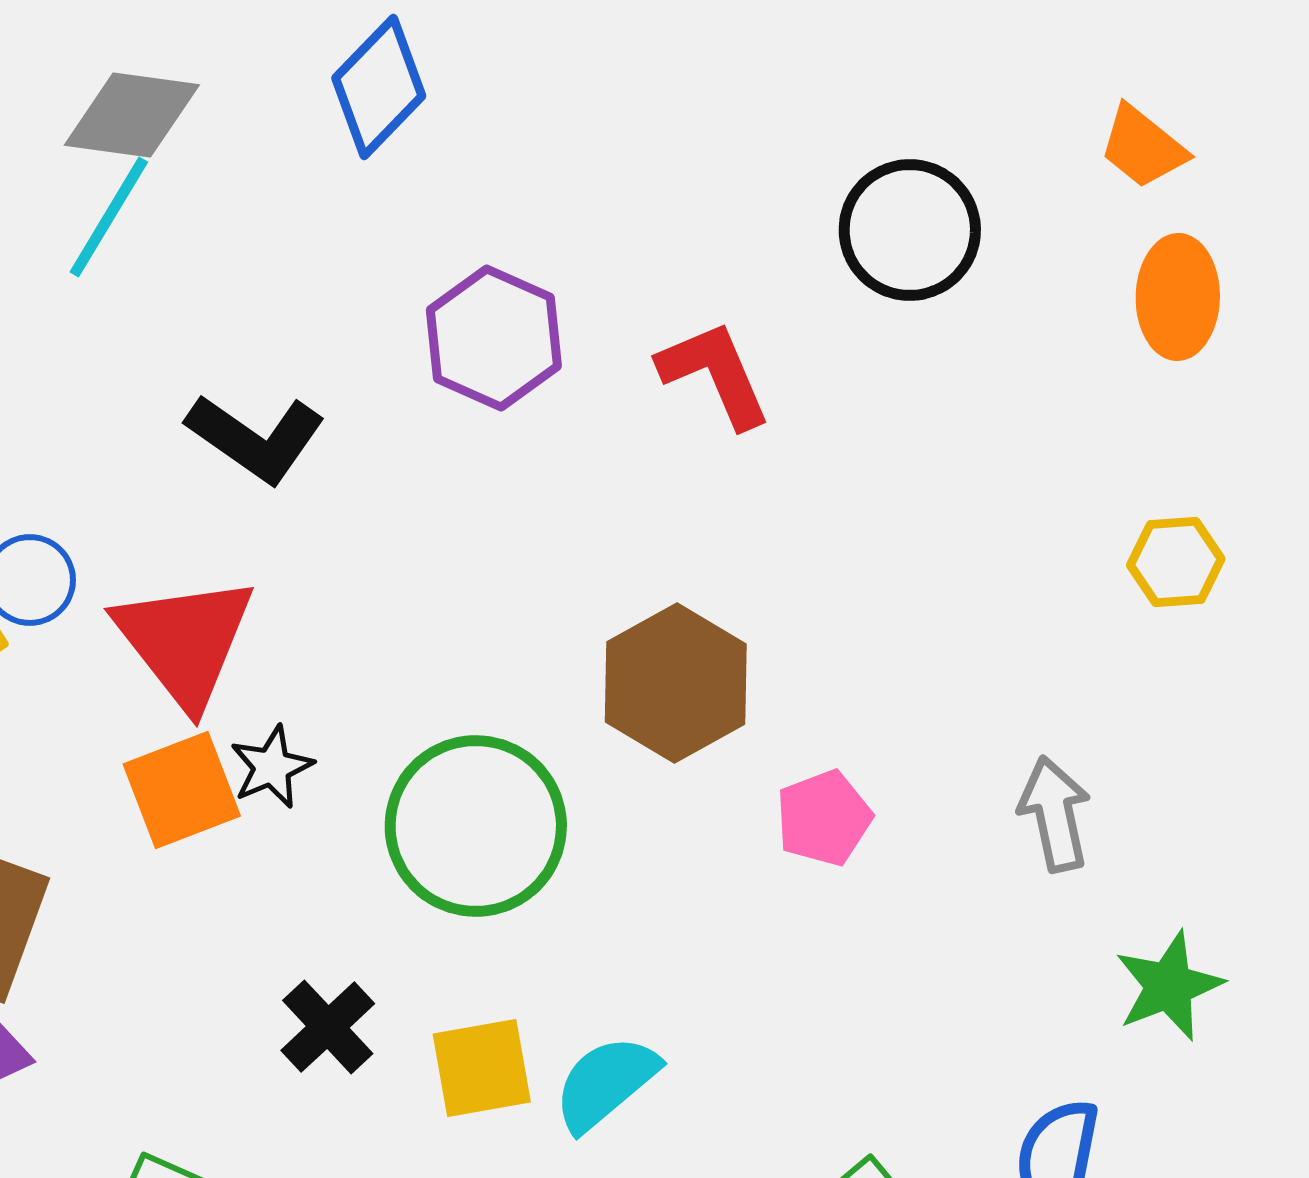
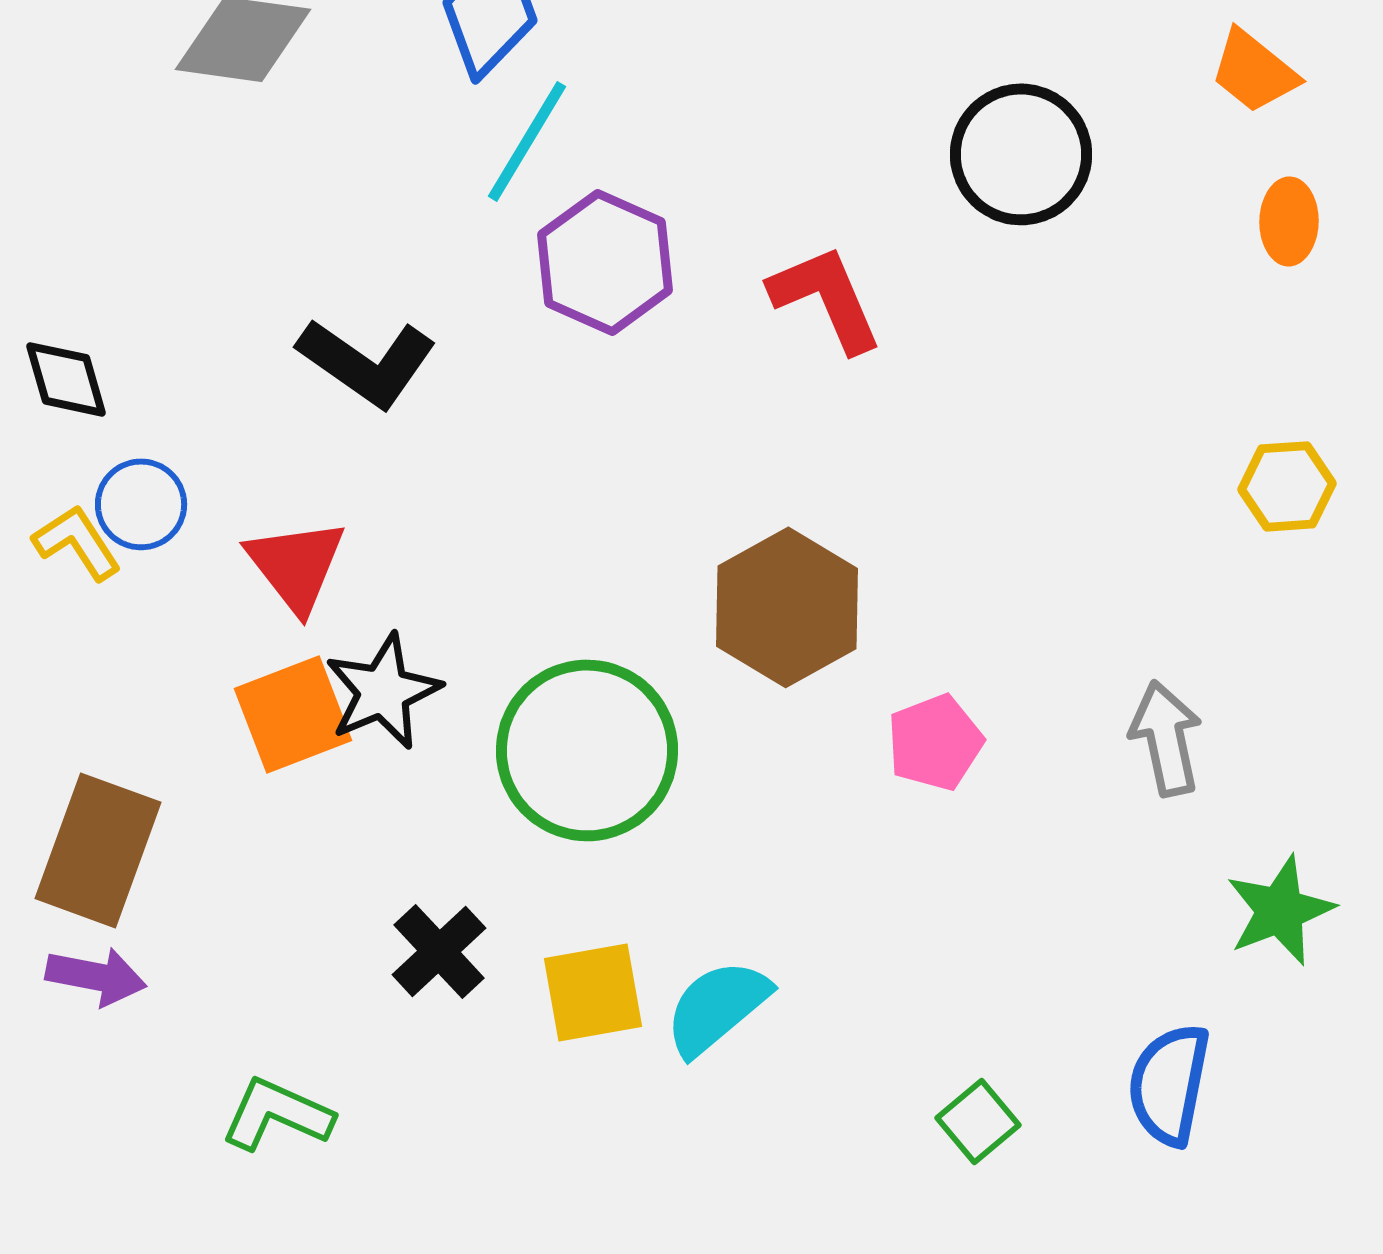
cyan line: (109, 217) -> (527, 141), moved
orange ellipse: (1178, 297) -> (1289, 221), size x0.7
red triangle: (185, 641) -> (296, 565), size x0.7
black star: (272, 767) -> (383, 691), size x1.4

